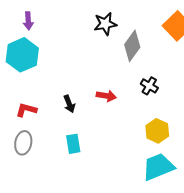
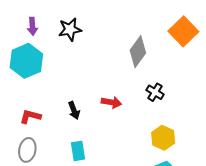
black star: (105, 24) -> (70, 29), moved

